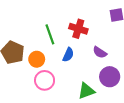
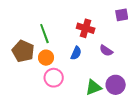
green line: (50, 34) -> (44, 34), moved
purple circle: (110, 77) -> (116, 85), moved

